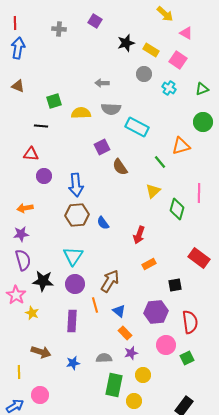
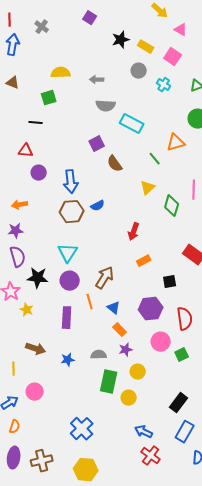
gray cross: (59, 29) -> (42, 27), moved, turned 32
yellow semicircle: (81, 113) -> (61, 73), moved
blue semicircle: (103, 223) -> (98, 206), moved, turned -80

